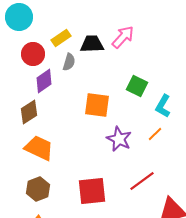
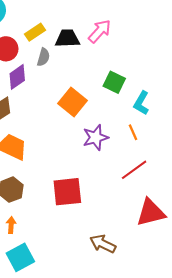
orange square: (97, 105) -> (73, 102), turned 32
orange line: (155, 134) -> (133, 132), turned -70
purple star: (119, 139) -> (95, 137), turned 30
red line: (142, 181) -> (134, 170), moved

